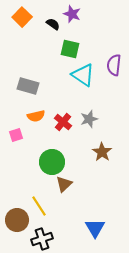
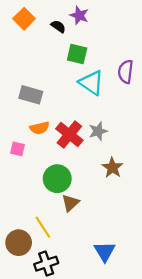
red cross: (63, 122) -> (69, 135), size x1.4
pink square: (16, 135) -> (17, 149), turned 32

